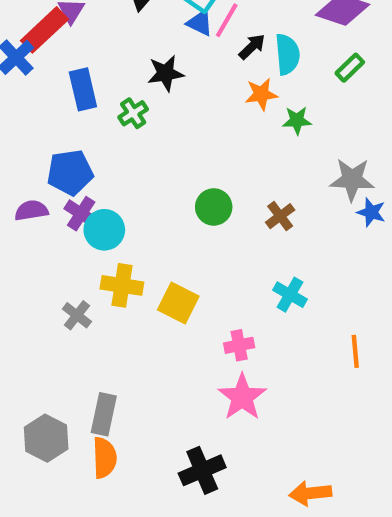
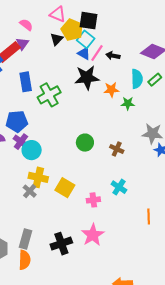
black arrow: (252, 47) -> (113, 56), moved, turned -128
cyan semicircle: (287, 54) -> (137, 79), moved
black star: (166, 73) -> (87, 78), moved, size x1.4
green cross: (133, 113) -> (49, 95), size x1.6
brown cross: (280, 216) -> (117, 149), turned -32
gray cross: (77, 315) -> (30, 191), moved
pink cross: (239, 345) -> (93, 200), moved
black cross: (202, 470) -> (61, 244), moved

